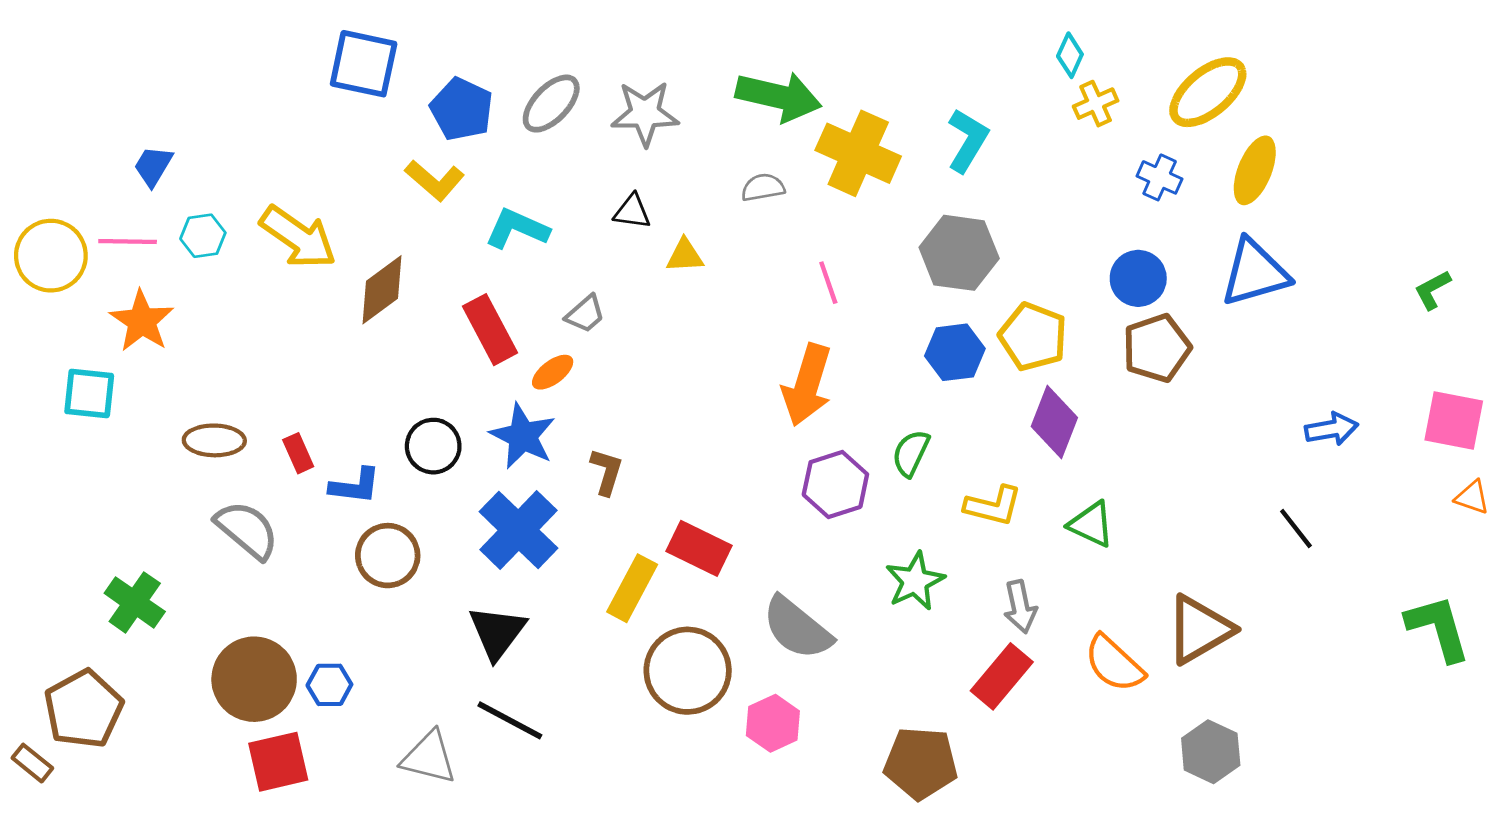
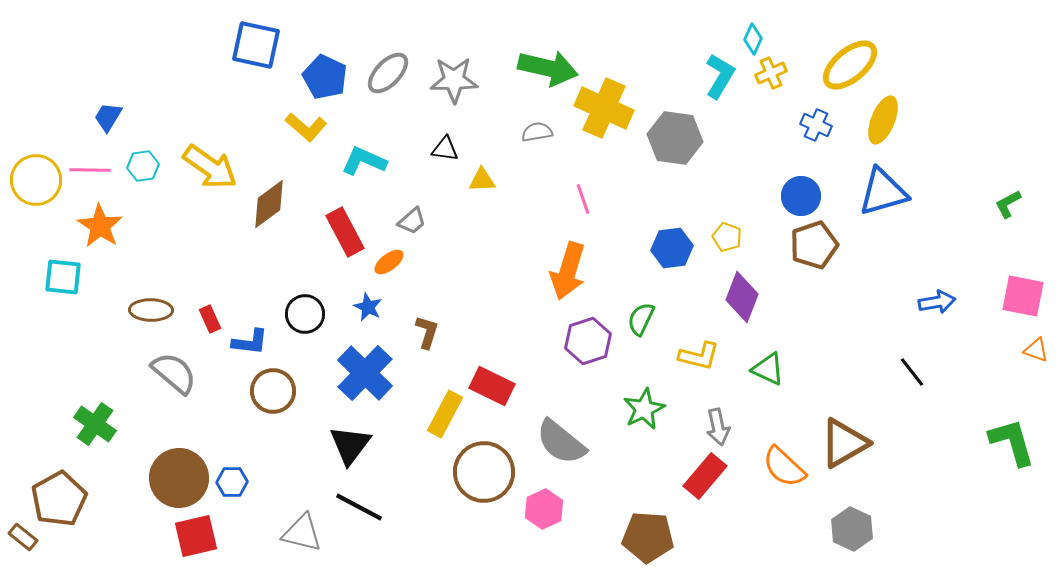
cyan L-shape: (968, 140) -> (720, 76), moved
gray hexagon: (959, 253) -> (675, 138), moved
yellow pentagon: (1033, 337) -> (727, 237), size x0.6
blue star: (523, 436) -> (368, 307), size x0.6

